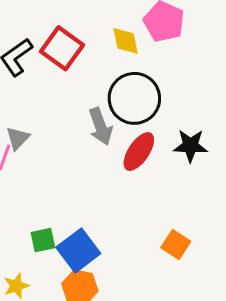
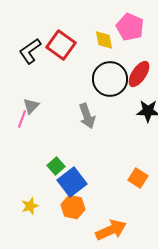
gray arrow: (100, 126) -> (87, 116), moved
red ellipse: (139, 152) -> (139, 74), moved
green square: (43, 240) -> (56, 166), moved, turned -30

